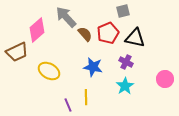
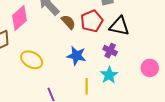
yellow line: (86, 97) -> (87, 86), moved

